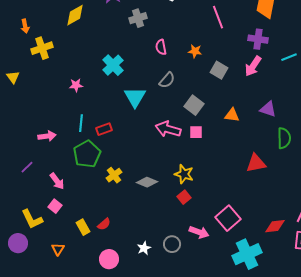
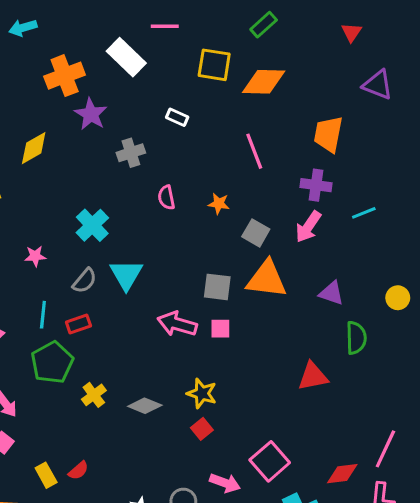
gray semicircle: (167, 80) -> (85, 281), moved
gray square: (194, 105) -> (217, 287), turned -30
orange triangle: (232, 115) -> (267, 279), moved, size x1.8

